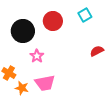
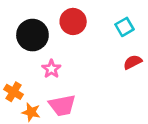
cyan square: (85, 15) -> (124, 27), moved

